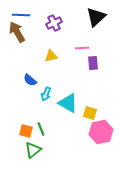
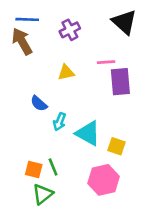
black triangle: (96, 17) -> (124, 22), turned -35
purple rectangle: (93, 63) -> (120, 82), size x1.5
pink hexagon: (101, 132) -> (104, 180), moved

